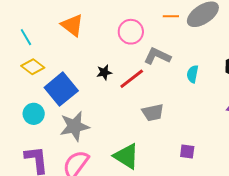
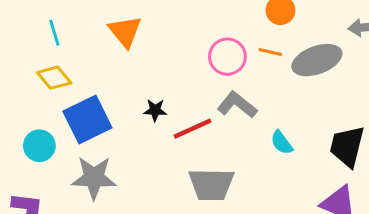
pink circle: (131, 32) -> (227, 57), moved
cyan semicircle: (193, 74) -> (282, 143), turned -60
gray trapezoid: (153, 113) -> (211, 184), size x1.4

